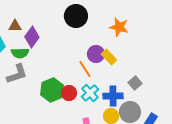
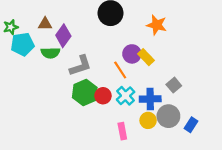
gray L-shape: (17, 74) -> (80, 66), moved

